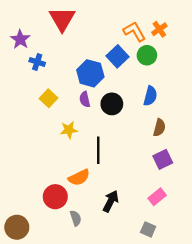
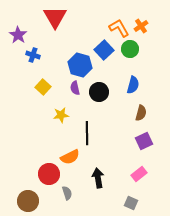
black arrow: (111, 201) -> (98, 178), turned -36
brown circle: (17, 227) -> (28, 201), moved

